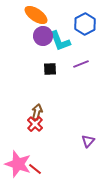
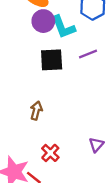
black square: (50, 69) -> (52, 60), size x1.5
red cross: (35, 124) -> (50, 153), moved

